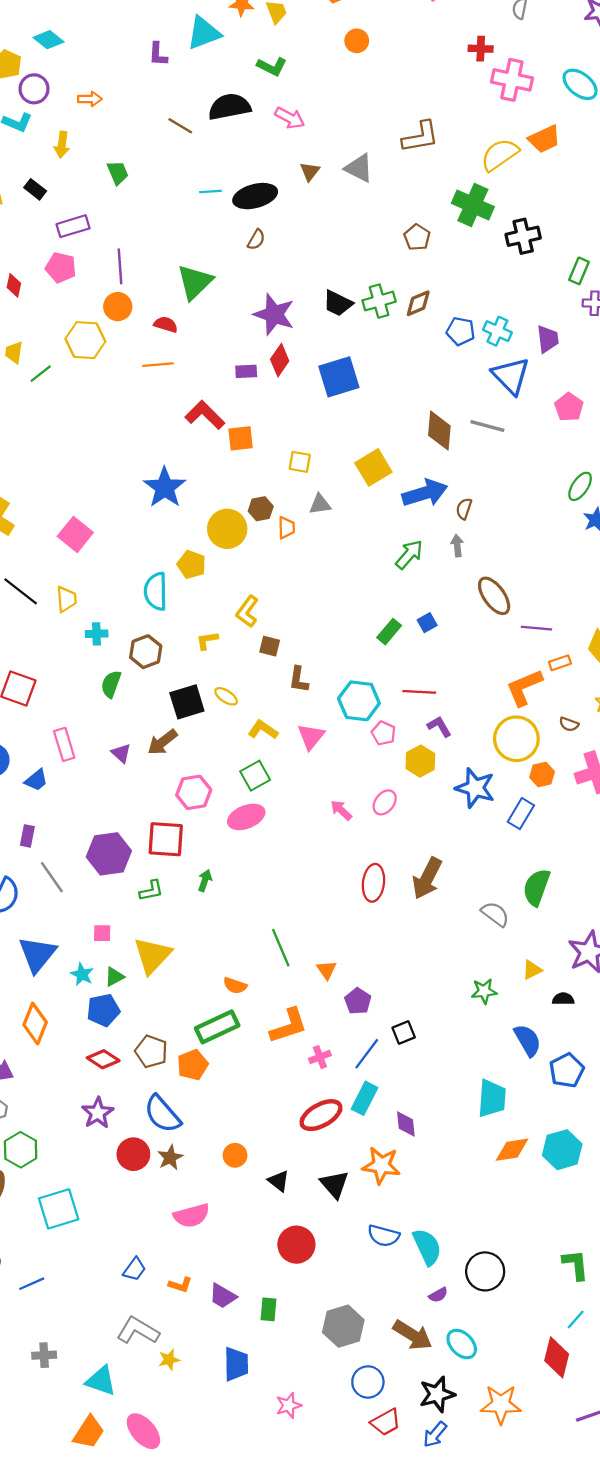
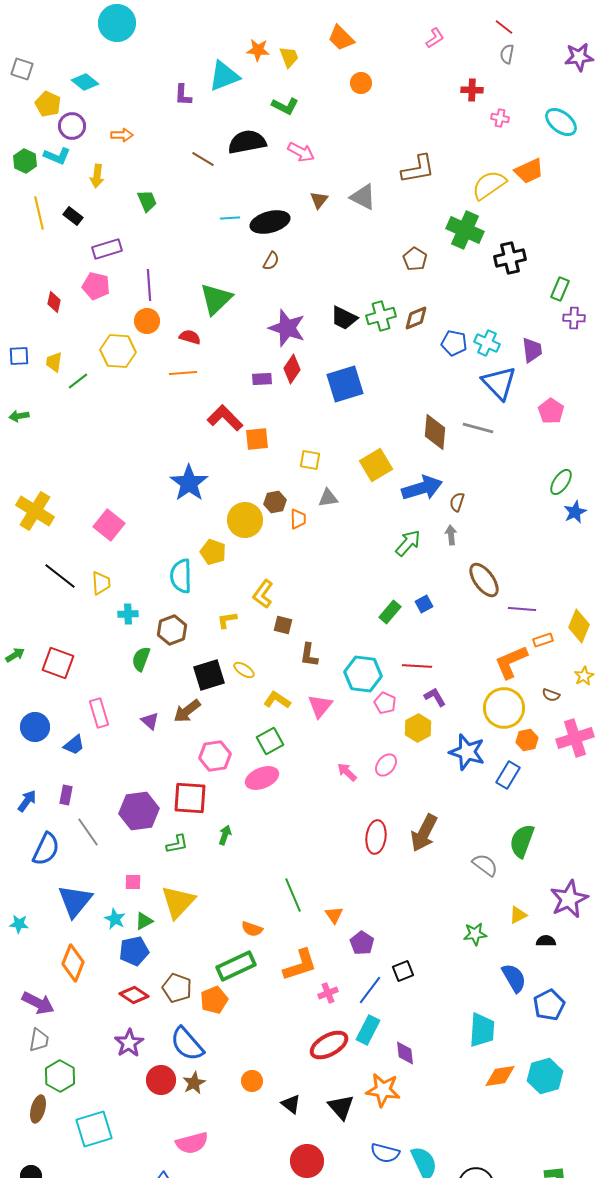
pink cross: (512, 80) -> (500, 118), size x0.5
pink semicircle: (191, 1216) -> (192, 1143), moved

